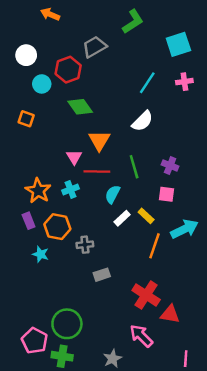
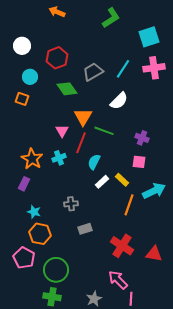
orange arrow: (50, 14) -> (57, 12), moved
gray trapezoid: (95, 47) -> (93, 72), moved
pink cross: (184, 82) -> (154, 68), size x1.5
cyan circle: (42, 84) -> (30, 77), moved
green line: (134, 167) -> (104, 131), moved, turned -54
red line: (97, 172) -> (81, 143), turned -70
purple rectangle: (29, 221) -> (24, 184), turned 48
orange hexagon: (57, 227) -> (40, 234), moved
red triangle: (170, 314) -> (154, 254), moved
pink pentagon: (35, 341) -> (24, 258), moved
pink line: (186, 359) -> (131, 299), moved

